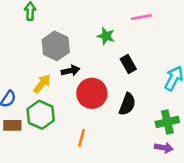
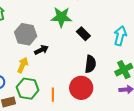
green star: (106, 36) -> (61, 17), size x1.5
red circle: (92, 93) -> (81, 88), moved
orange line: (81, 138) -> (53, 95), moved

